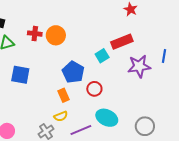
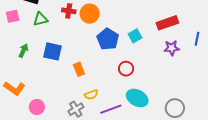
red rectangle: (122, 42) -> (167, 23), moved
purple star: (139, 66) -> (172, 48), size x0.7
blue pentagon: (73, 72) -> (108, 39), moved
orange rectangle: (64, 95) -> (79, 69), moved

